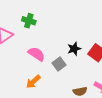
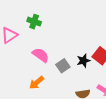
black star: (74, 49) -> (83, 61), moved

